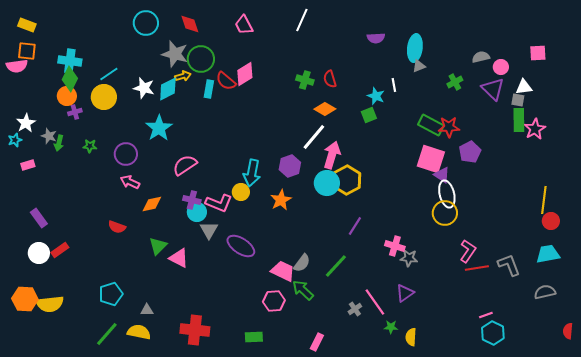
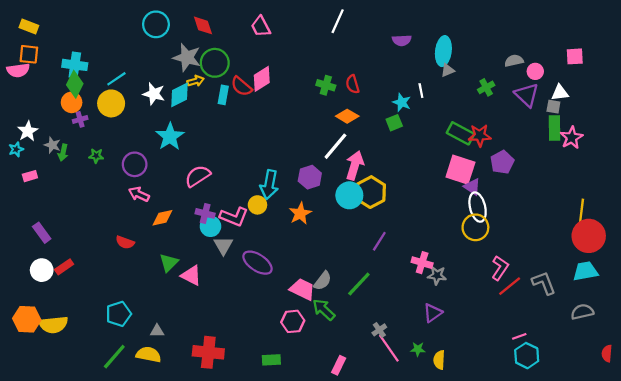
white line: (302, 20) -> (338, 21), moved
red circle: (551, 221) -> (589, 236), size x1.8
red line: (477, 268) -> (510, 286), turned -30
pink line: (375, 302) -> (389, 348), moved

